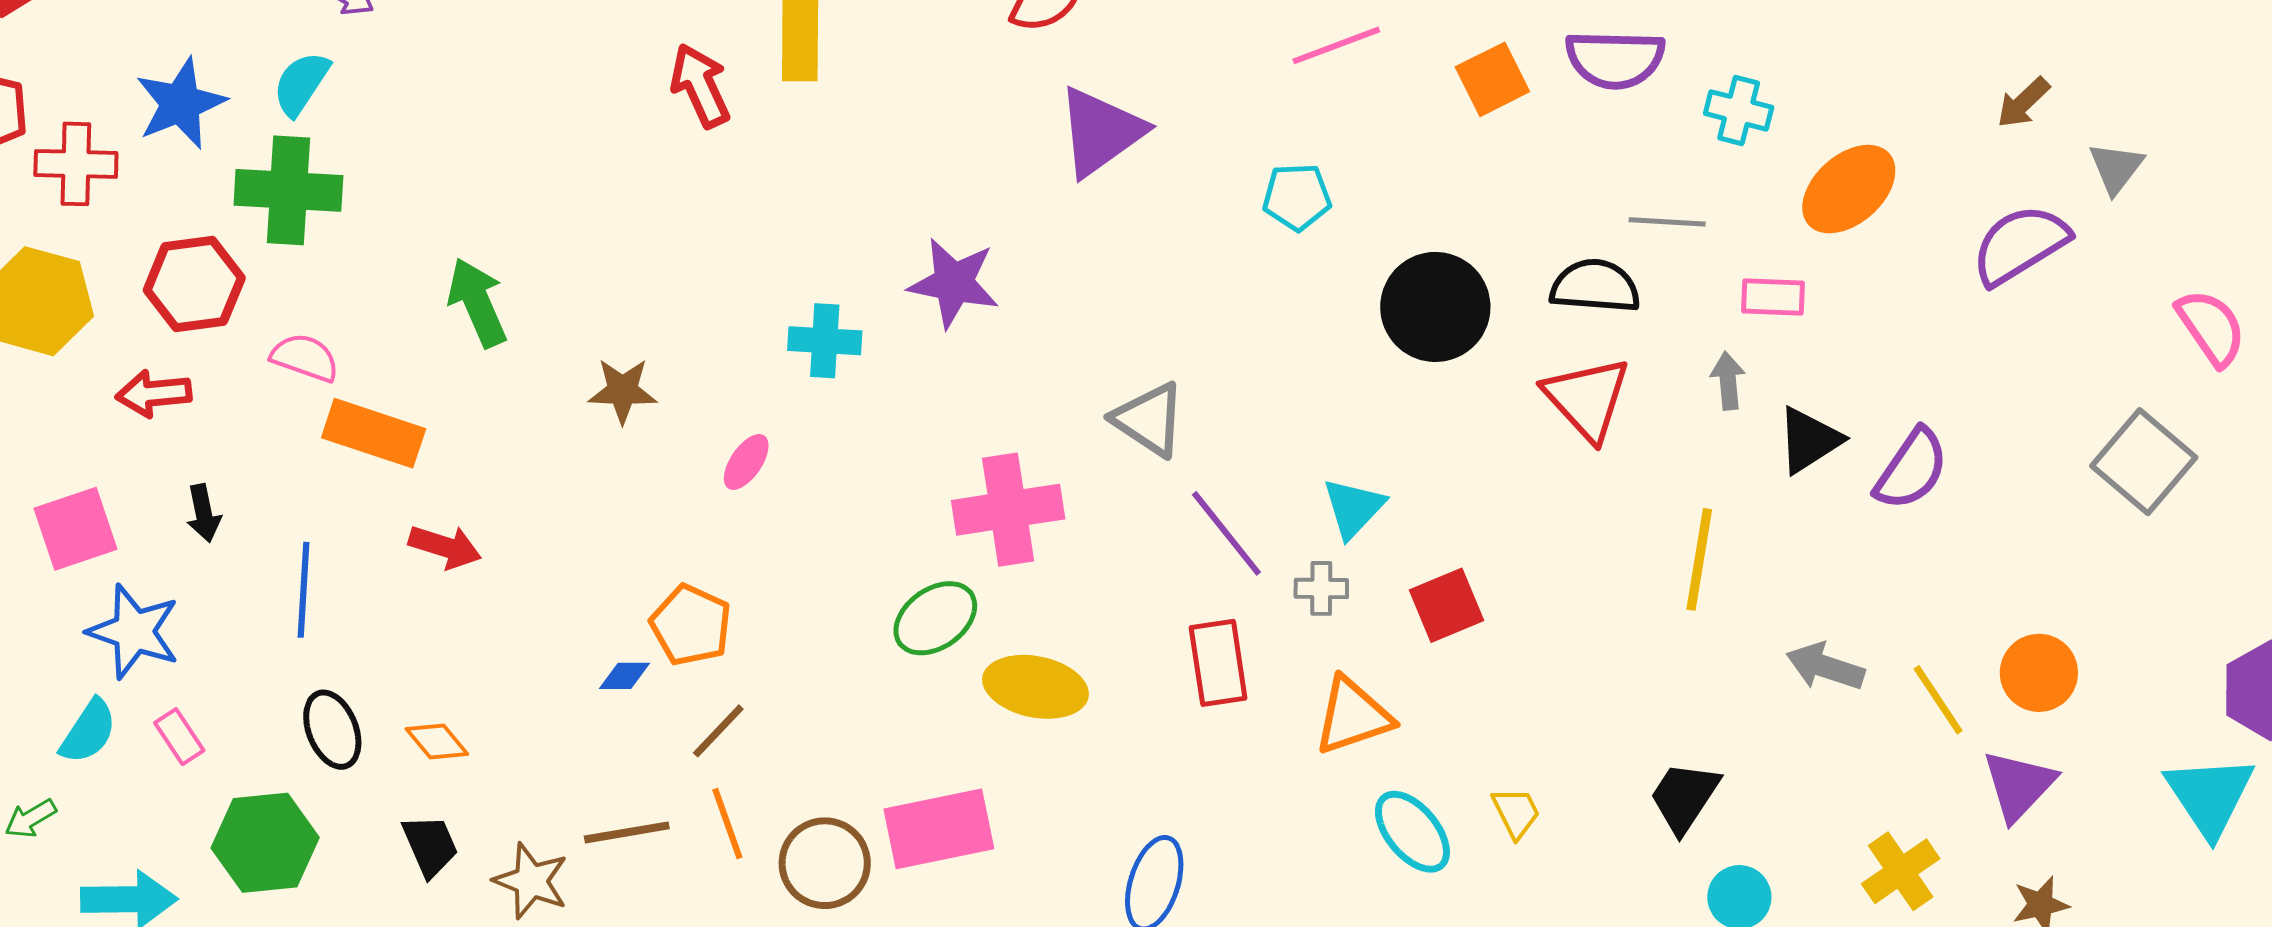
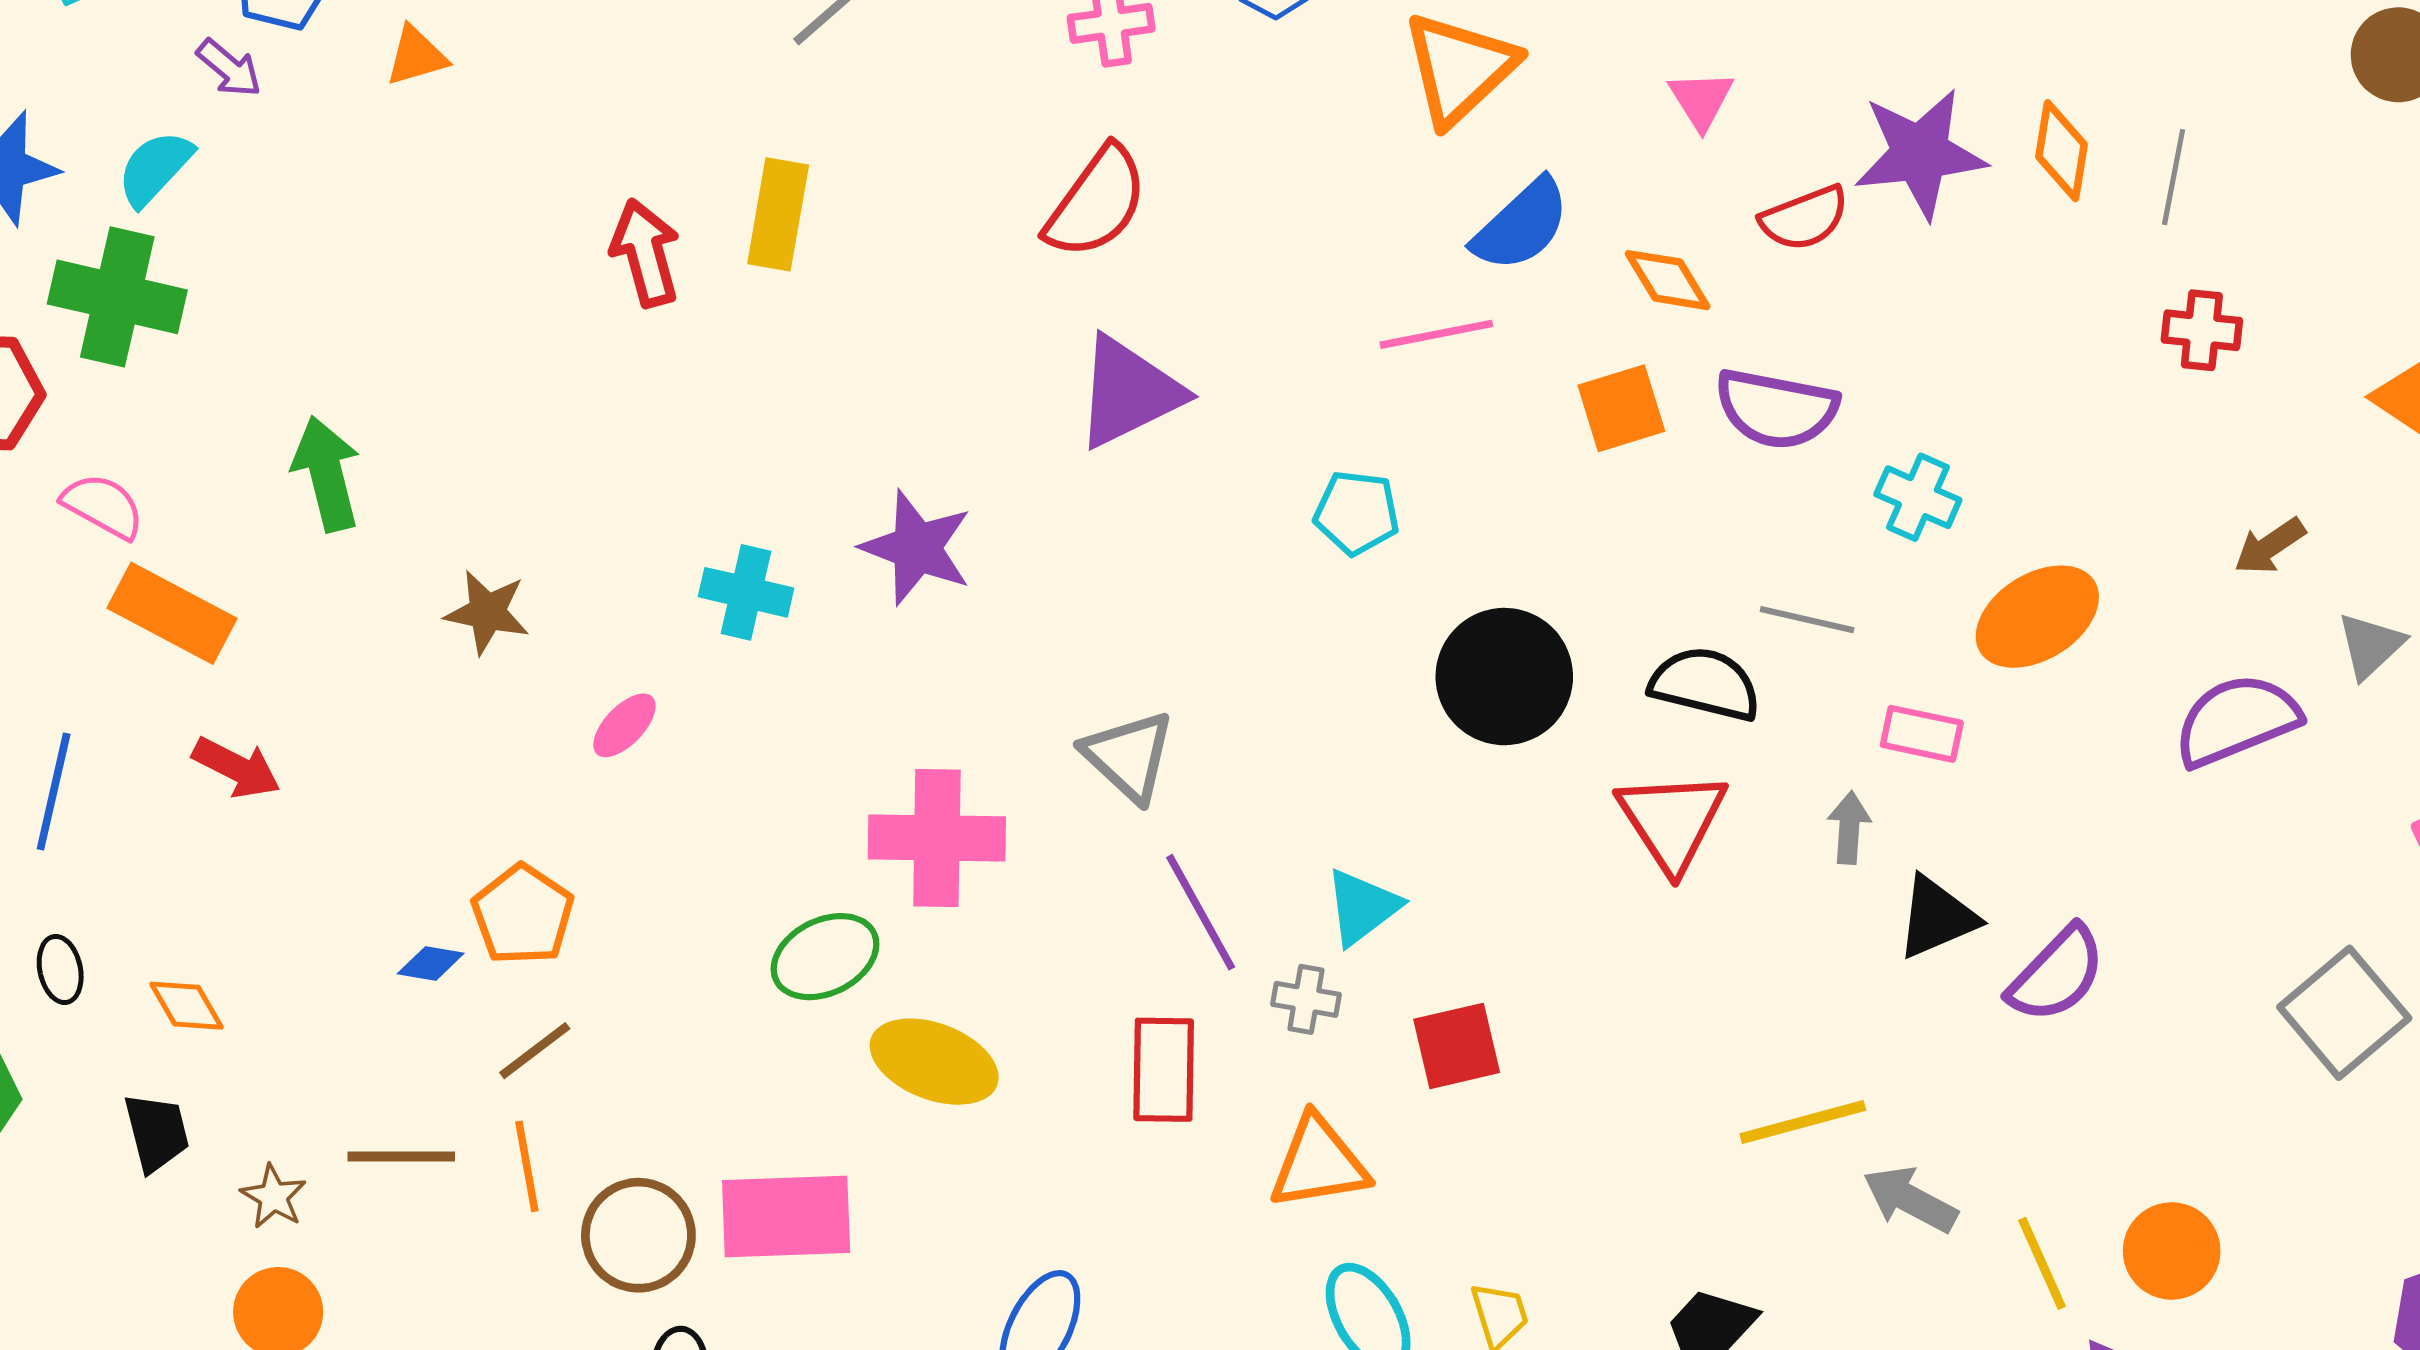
yellow line: (1699, 559) -> (1803, 1122), moved, turned 56
black ellipse: (332, 730) -> (60, 969), size x0.7
brown star: (531, 881) -> (273, 1197), size x0.7

